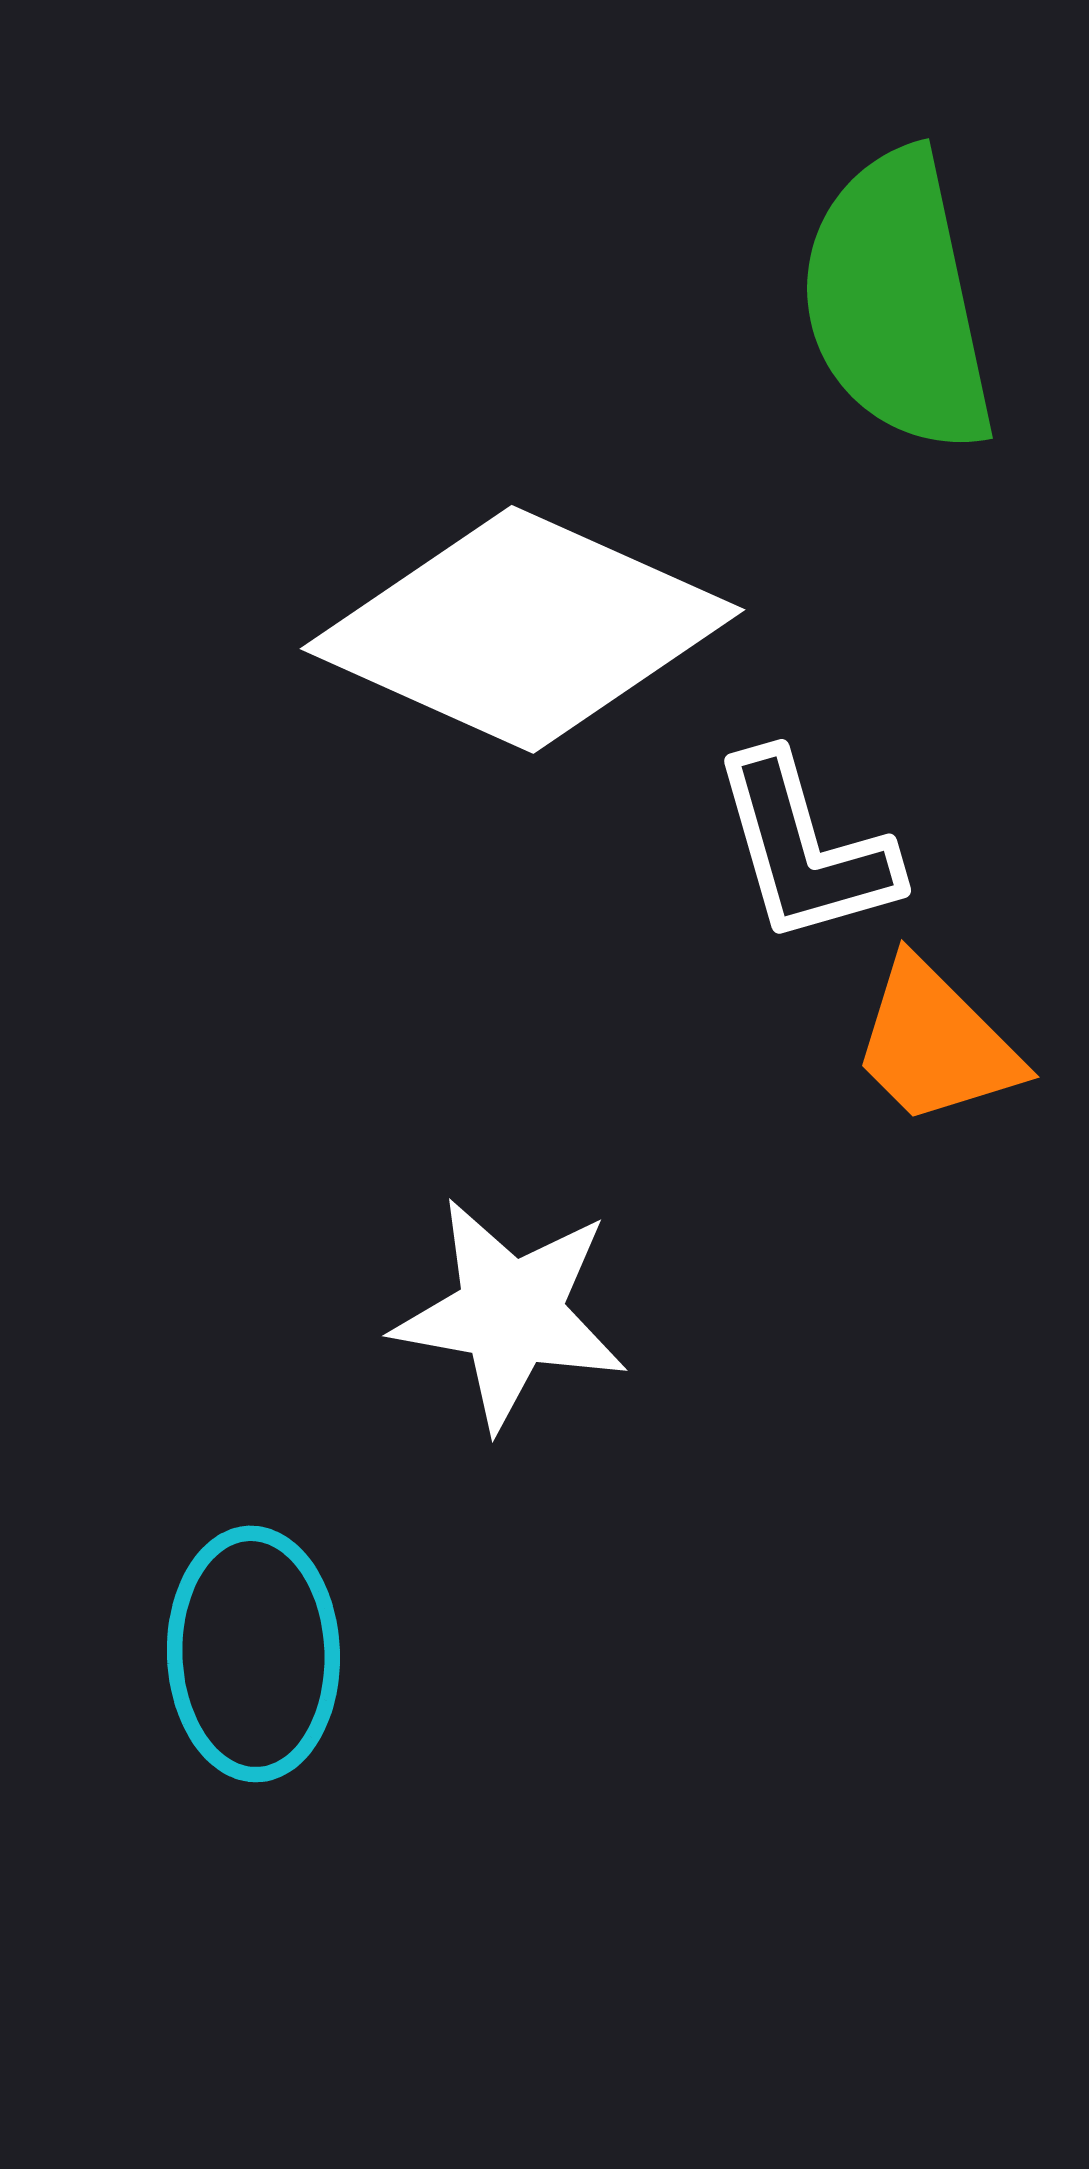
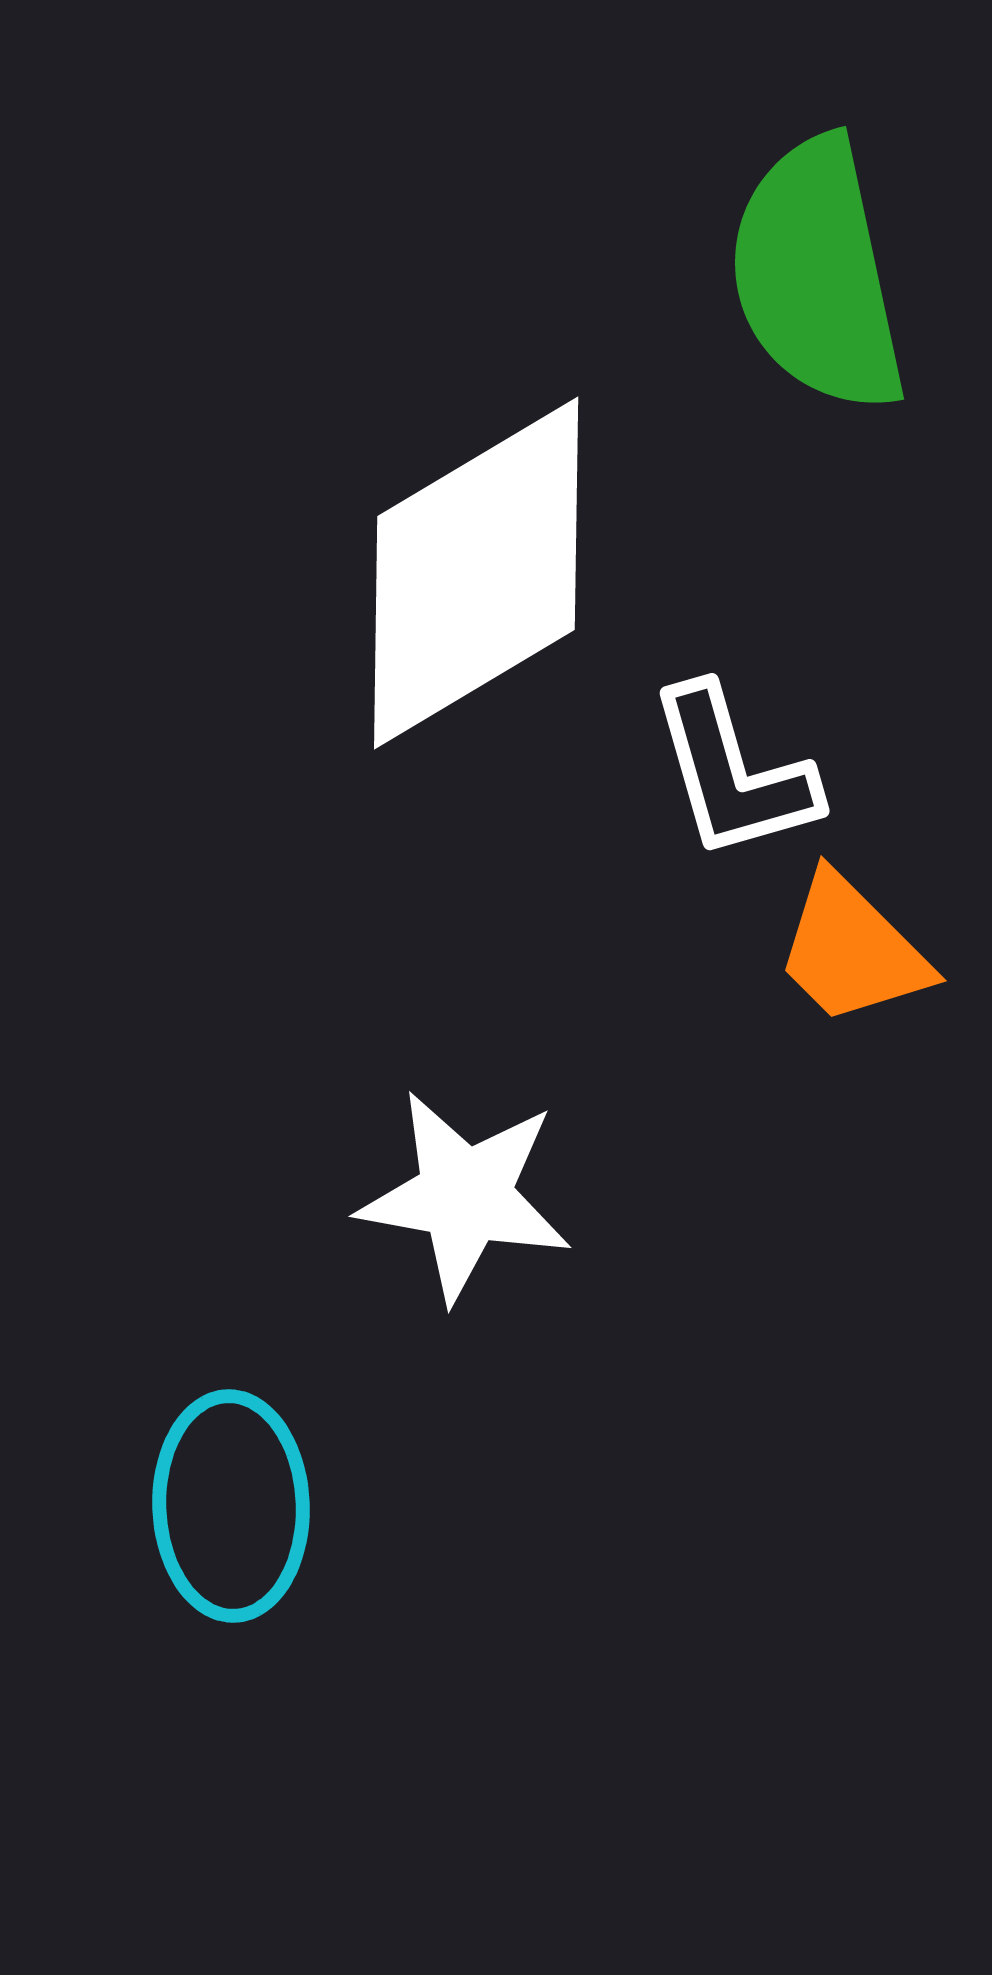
white diamond: (523, 629) -> (476, 573), turned -55

